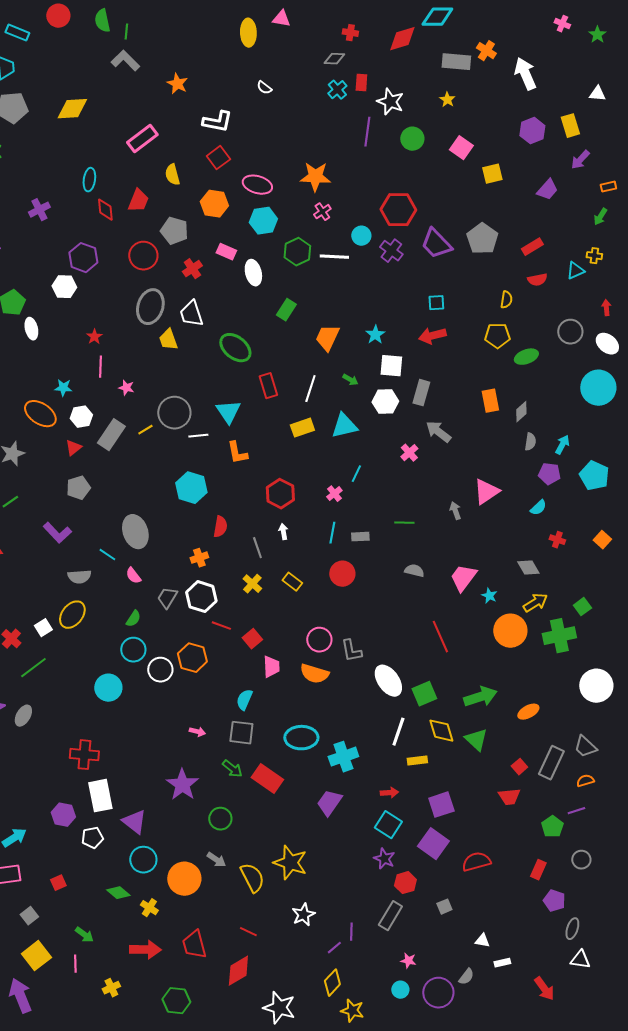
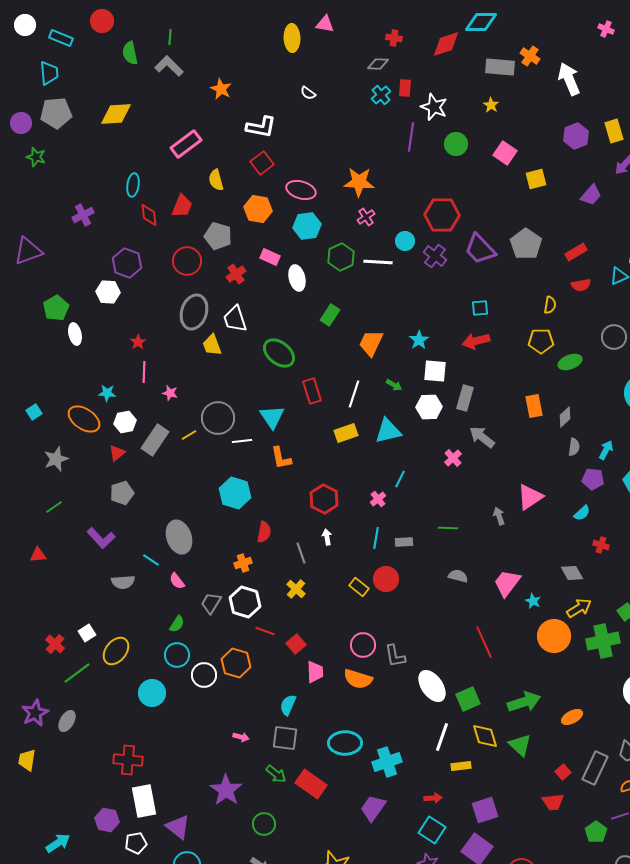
green semicircle: (102, 21) -> (130, 53), moved
yellow rectangle: (292, 582) -> (359, 587), moved
yellow ellipse: (72, 615) -> (116, 651), moved

